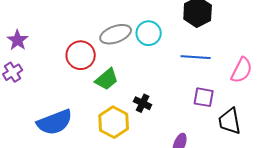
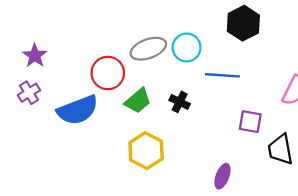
blue line: (196, 57) -> (222, 75), moved
black cross: (143, 103) -> (180, 102), moved
blue semicircle: (55, 122) -> (78, 110), moved

